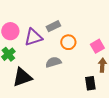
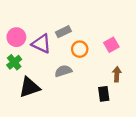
purple triangle: (33, 37) -> (41, 44), turned 42
pink square: (97, 46) -> (111, 45), moved

